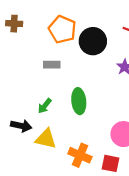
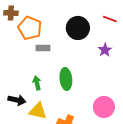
orange pentagon: (62, 29) -> (30, 28), moved
green arrow: (45, 106) -> (37, 83), turned 128

